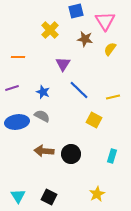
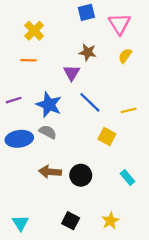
yellow cross: (50, 30) -> (34, 31), moved
brown star: (85, 39) -> (88, 52), moved
orange line: (18, 57) -> (28, 60), moved
blue star: (43, 92) -> (49, 105), size x1.6
cyan rectangle: (112, 156) -> (127, 177), turned -56
black square: (49, 197) -> (71, 221), moved

